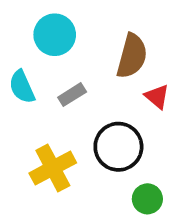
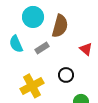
brown semicircle: (132, 56) -> (60, 26), moved
black circle: (118, 147) -> (66, 75), size x0.6

